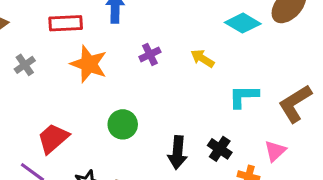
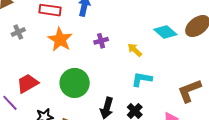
cyan L-shape: (244, 96) -> (142, 79), moved
green circle: (123, 124) -> (75, 83), size x1.5

